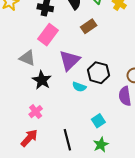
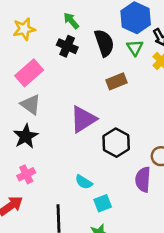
pink rectangle: (48, 35) -> (29, 73), moved
black star: (42, 80) -> (26, 136), moved
cyan semicircle: (79, 87) -> (84, 182), moved

